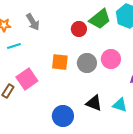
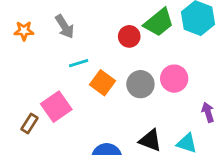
cyan line: (14, 46) -> (79, 63), moved
orange square: (60, 62) -> (103, 83), turned 30

